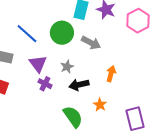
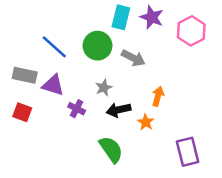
purple triangle: (38, 64) -> (53, 85), moved, turned -36
orange star: (100, 105) -> (146, 122), moved

